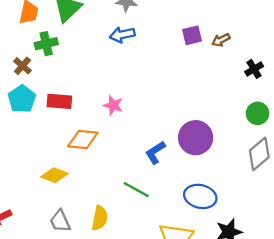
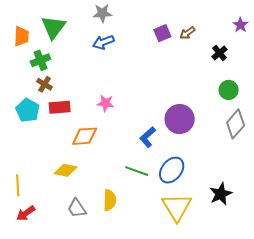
brown cross: (22, 66) -> (45, 84), moved
blue ellipse: (200, 196) -> (172, 170), moved, turned -56

